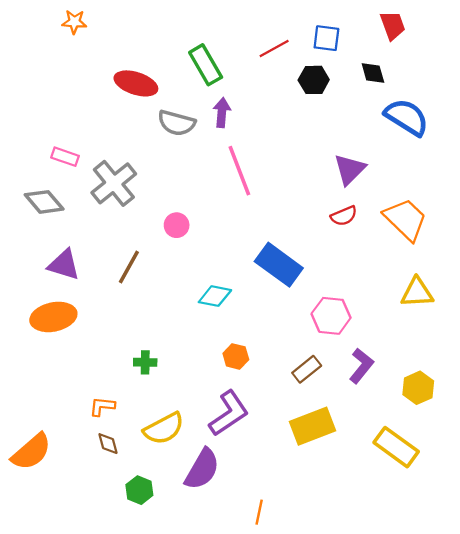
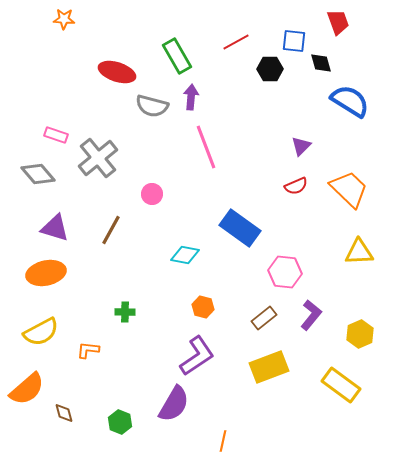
blue square: (326, 38) -> (294, 41), moved
purple triangle: (350, 169) -> (301, 146), size x0.7
yellow semicircle: (164, 428) -> (41, 332), moved
brown diamond: (108, 444) -> (64, 413), moved

